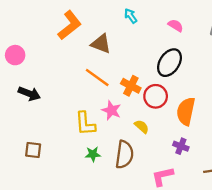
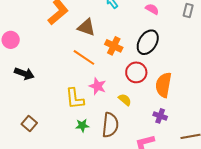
orange cross: (131, 86) -> (114, 46), moved
brown square: (33, 150) -> (29, 123), turned 35

